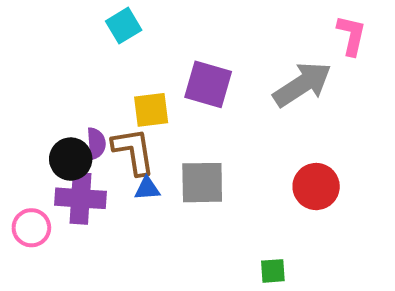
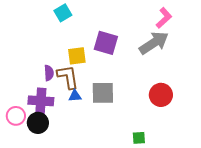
pink L-shape: (351, 35) -> (164, 18), moved, turned 35
black circle: (71, 159) -> (38, 123), moved

